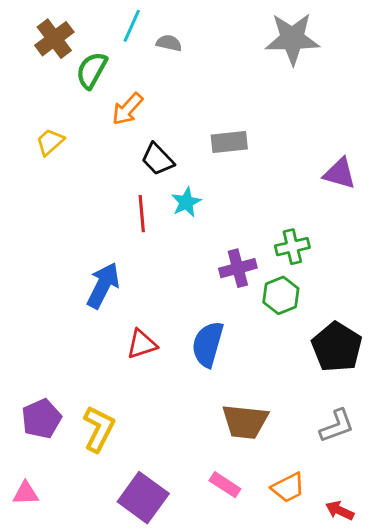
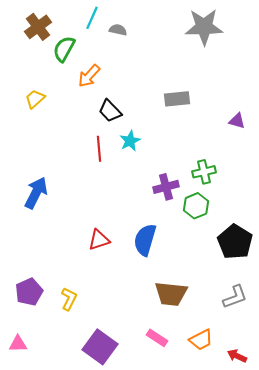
gray rectangle: (229, 142) -> (177, 99), moved
purple triangle: (340, 174) -> (237, 121), size x0.7
blue arrow: (103, 285) -> (36, 193), moved
yellow L-shape: (99, 429) -> (69, 299), size x0.7

